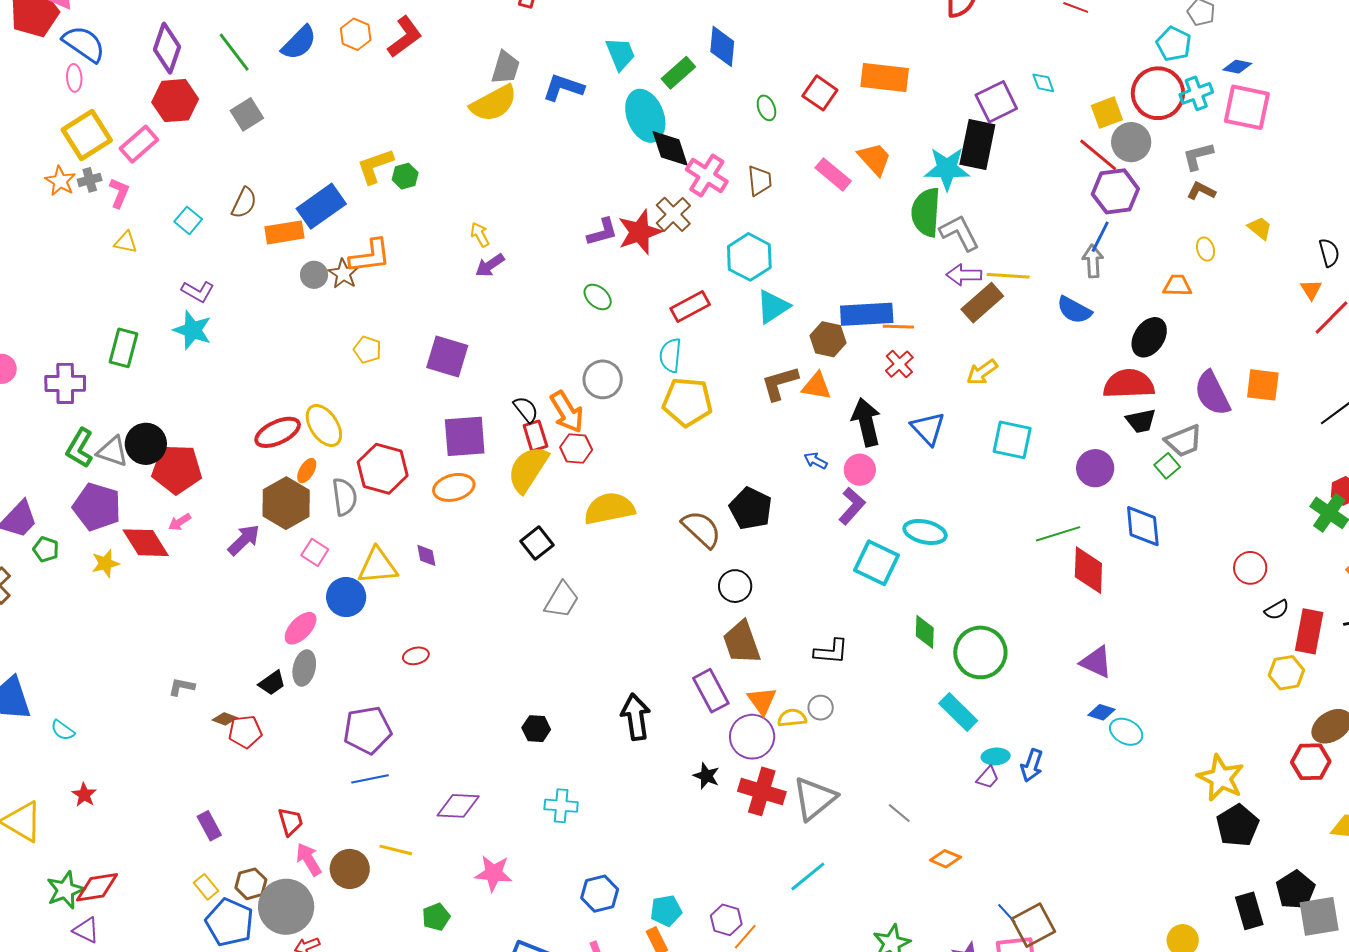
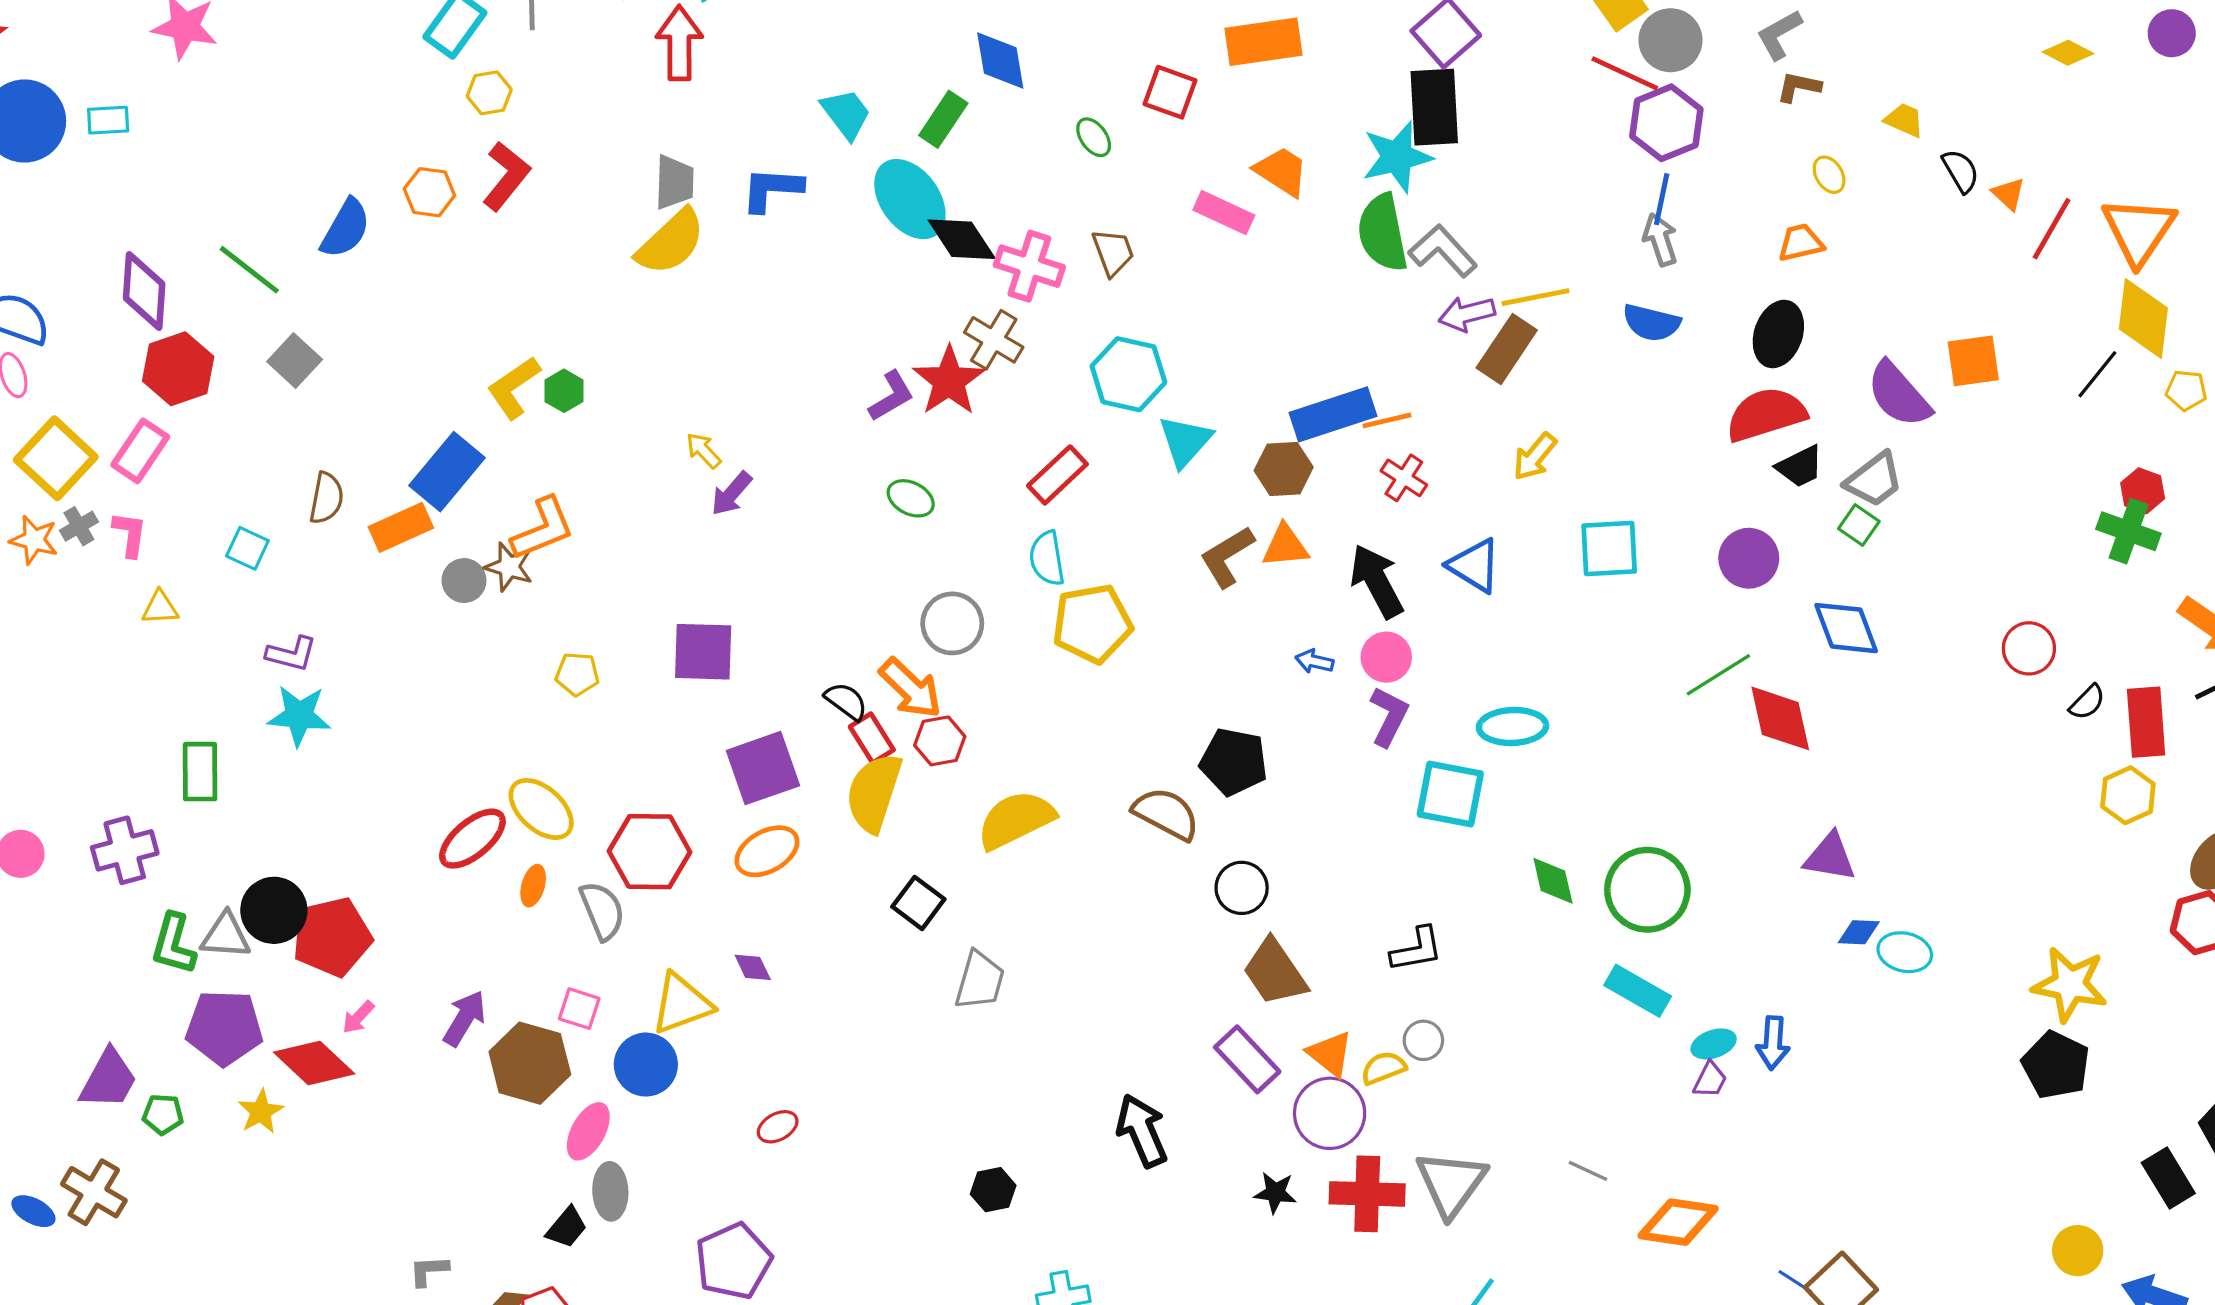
black semicircle: (1329, 253) -> (1961, 171), moved
brown hexagon: (286, 503) -> (530, 1063), moved
black pentagon: (1238, 826) -> (2056, 1065), moved
orange diamond: (945, 859) -> (1678, 1222), size x1.6

